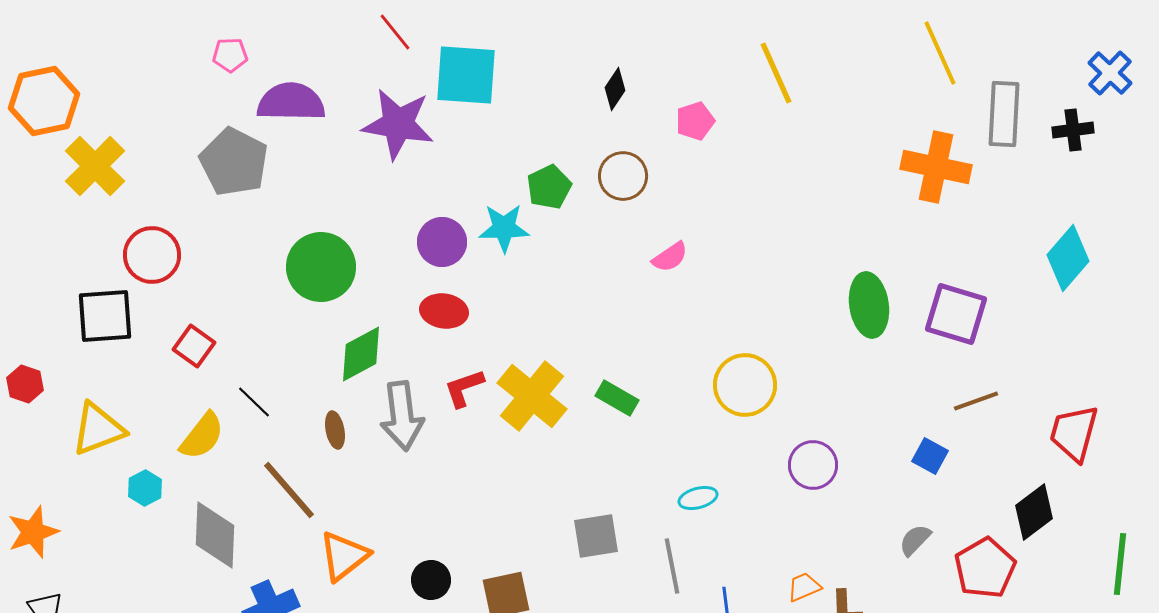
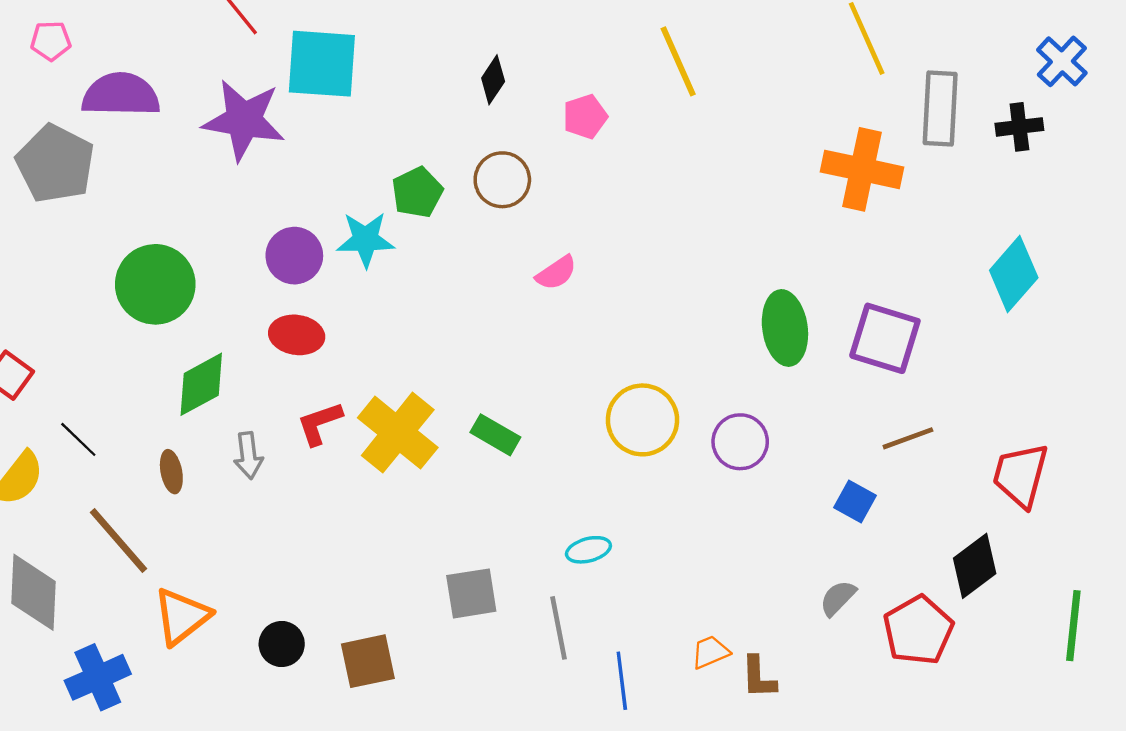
gray arrow: (402, 416) -> (248, 456), size x0.6
purple circle: (813, 465) -> (740, 442), moved

